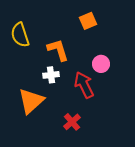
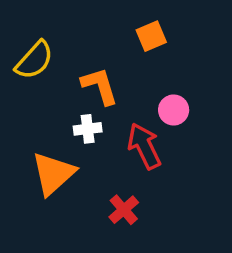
yellow semicircle: (20, 35) -> (34, 60), turned -120

